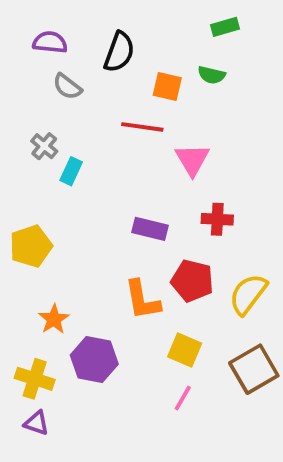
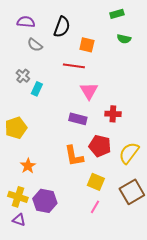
green semicircle: (212, 75) -> (124, 39), moved
pink triangle: (192, 160) -> (89, 91), moved
purple hexagon: (94, 360) -> (45, 201), moved

